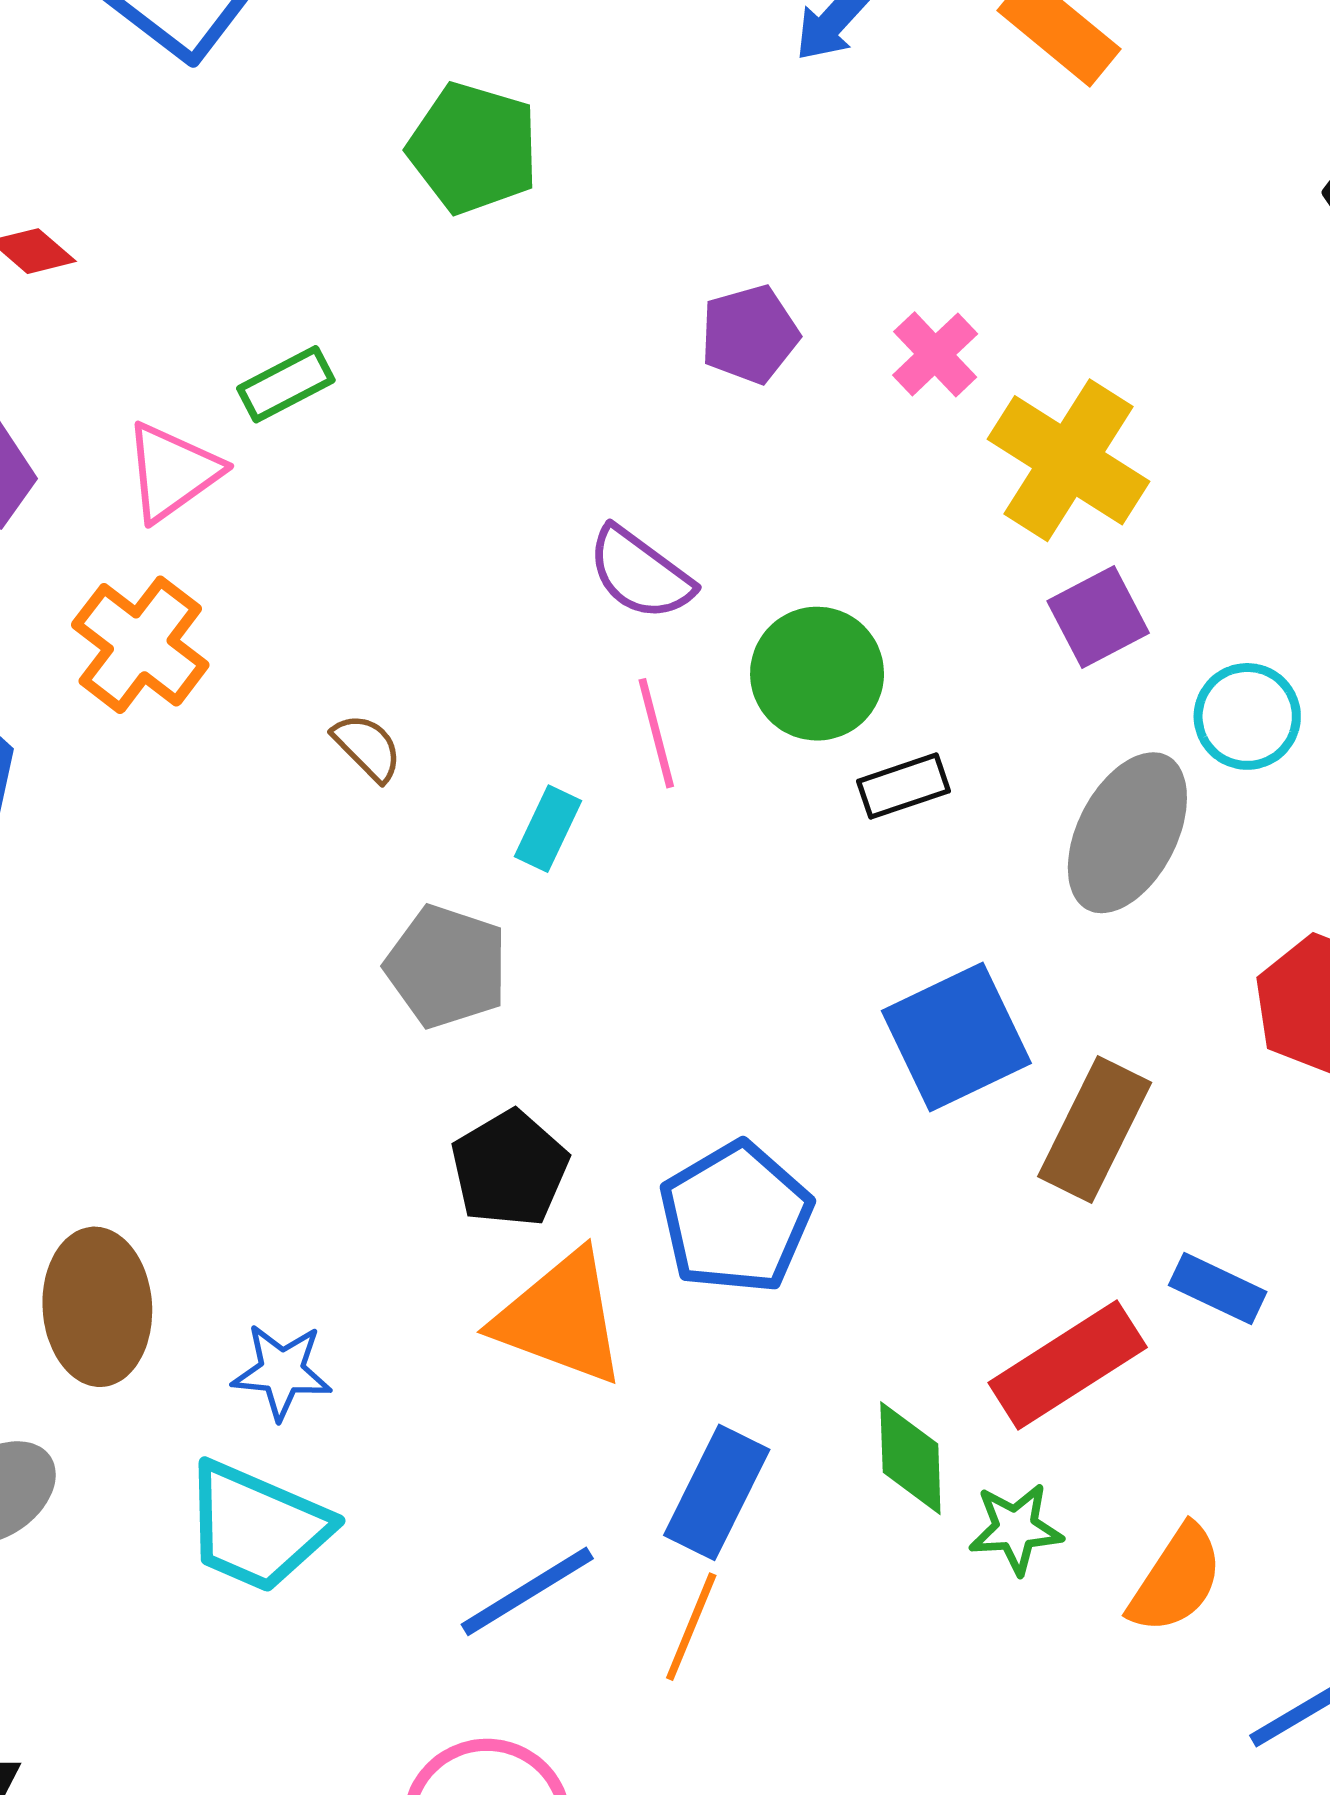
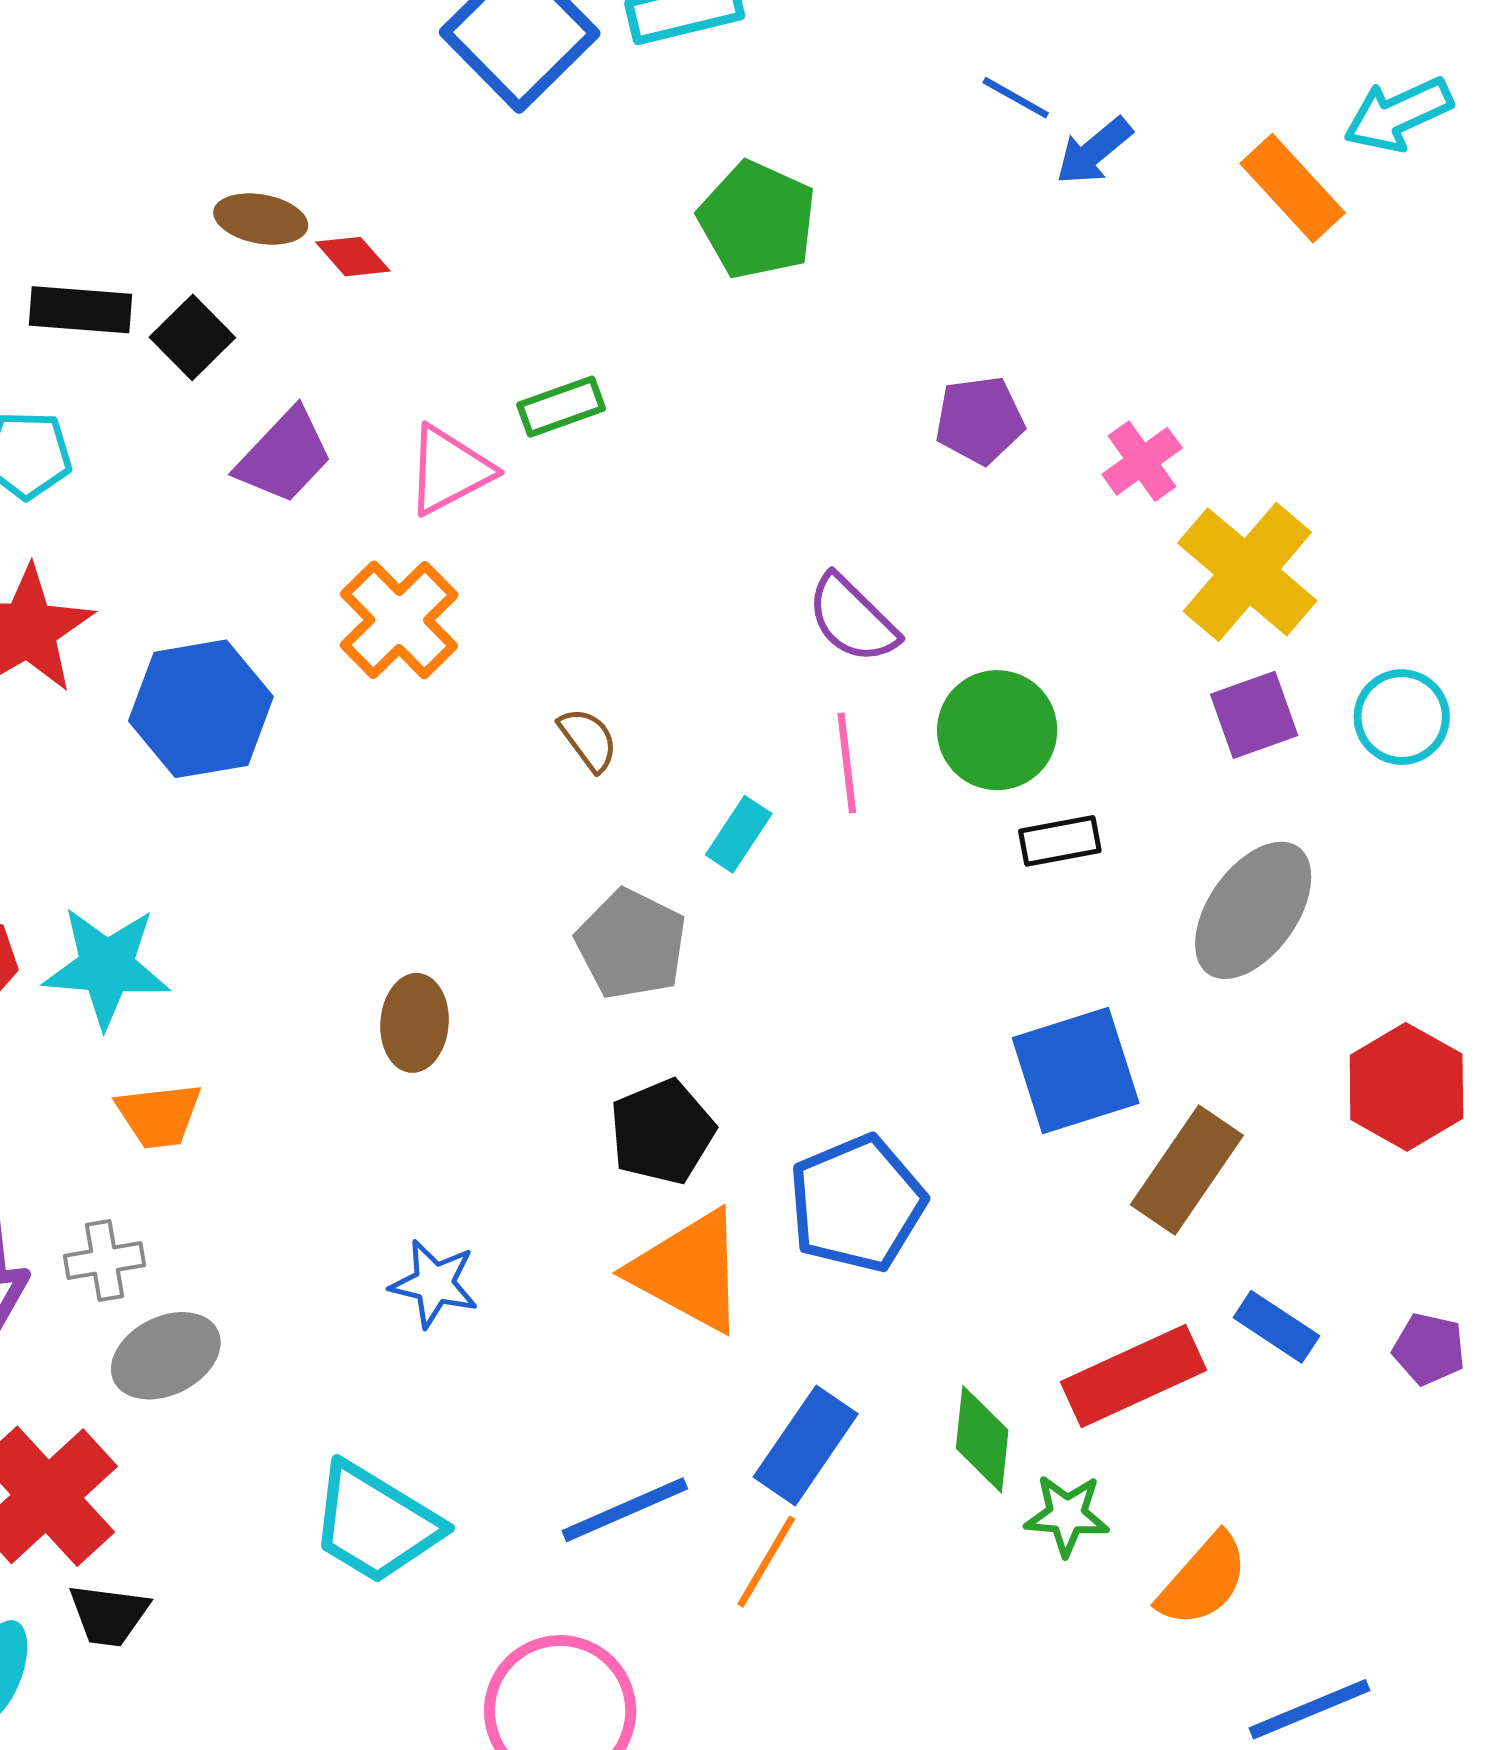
cyan circle: (1247, 716) -> (1402, 717), moved
brown ellipse: (97, 1307) -> (415, 1023), moved, size x0.7
cyan trapezoid: (257, 1527) -> (375, 1523), moved

